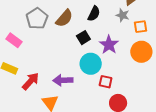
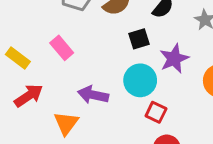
pink rectangle: (14, 40) -> (62, 48), moved
red arrow: (31, 81) -> (29, 96), moved

